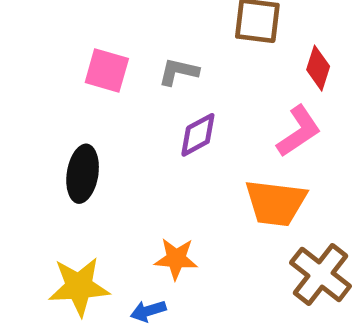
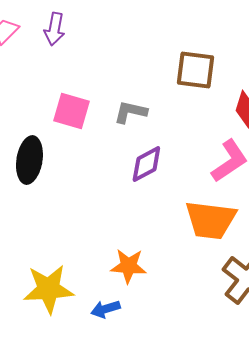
black ellipse: (83, 174) -> (29, 160), moved

